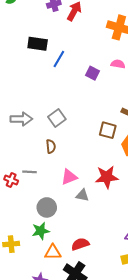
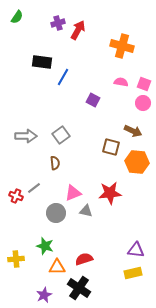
purple square: (93, 73) -> (93, 100), moved
gray line: (29, 172) -> (34, 188), turned -40
gray circle: (47, 207) -> (56, 213), moved
green star: (41, 231) -> (45, 246), turned 30

